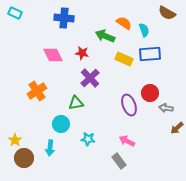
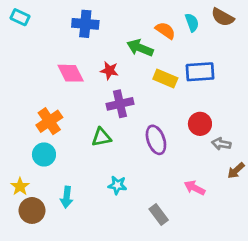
cyan semicircle: (144, 30) -> (192, 23), moved
purple cross: (90, 78) -> (120, 104), turned 30
purple ellipse: (129, 105) -> (156, 140), moved
cyan circle: (61, 124) -> (44, 154), moved
pink arrow: (127, 141) -> (195, 188), moved

